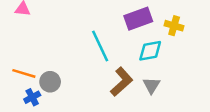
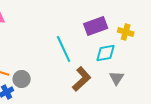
gray triangle: (151, 85) -> (117, 78), moved

